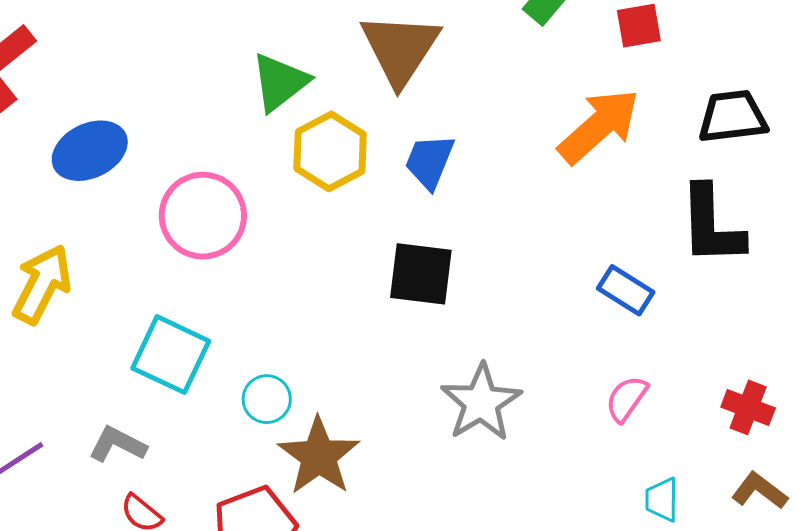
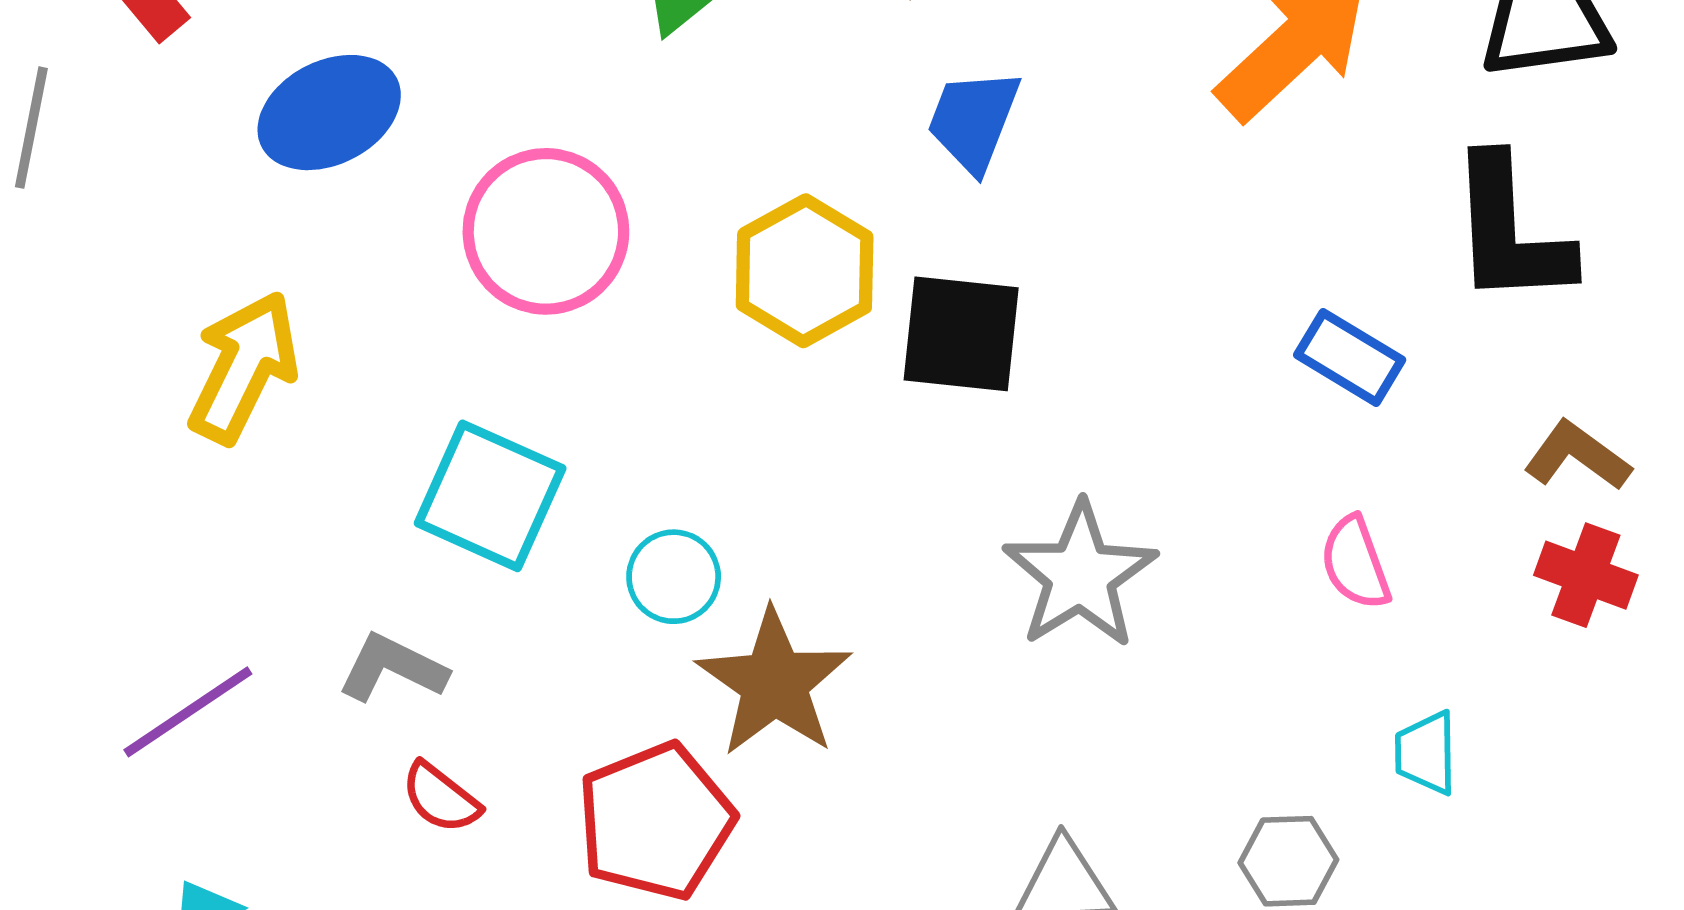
yellow hexagon: (330, 151) -> (805, 271), moved
pink semicircle: (627, 399) -> (1355, 563), turned -54
brown L-shape: (760, 491) -> (1577, 456), moved

